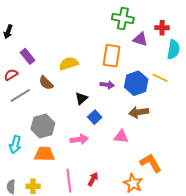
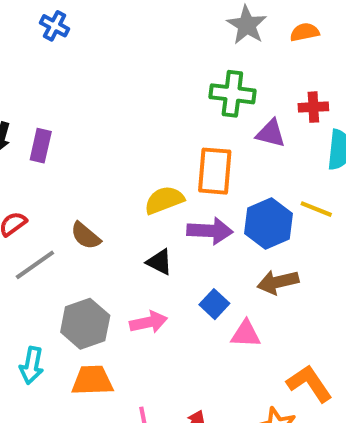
purple rectangle: (28, 56) -> (41, 146), moved, turned 56
yellow semicircle: (69, 64) -> (164, 200), moved
purple arrow: (107, 85) -> (210, 231), size x1.5
black triangle: (81, 98) -> (159, 262), turned -48
blue square: (95, 117) -> (214, 304), moved
pink arrow: (79, 139) -> (148, 322), moved

